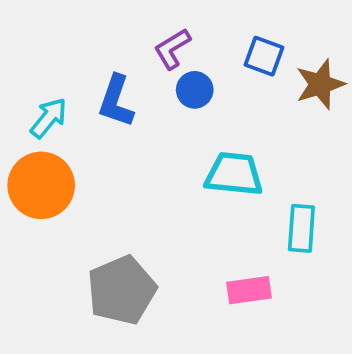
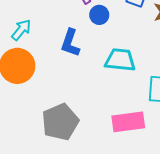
blue L-shape: (116, 101) -> (70, 43), moved
pink rectangle: (249, 290) -> (128, 122), size x1.4

